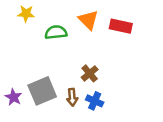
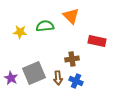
yellow star: (26, 14) -> (20, 32), moved
red rectangle: (121, 26) -> (97, 41), moved
brown cross: (90, 73) -> (72, 59), turned 32

